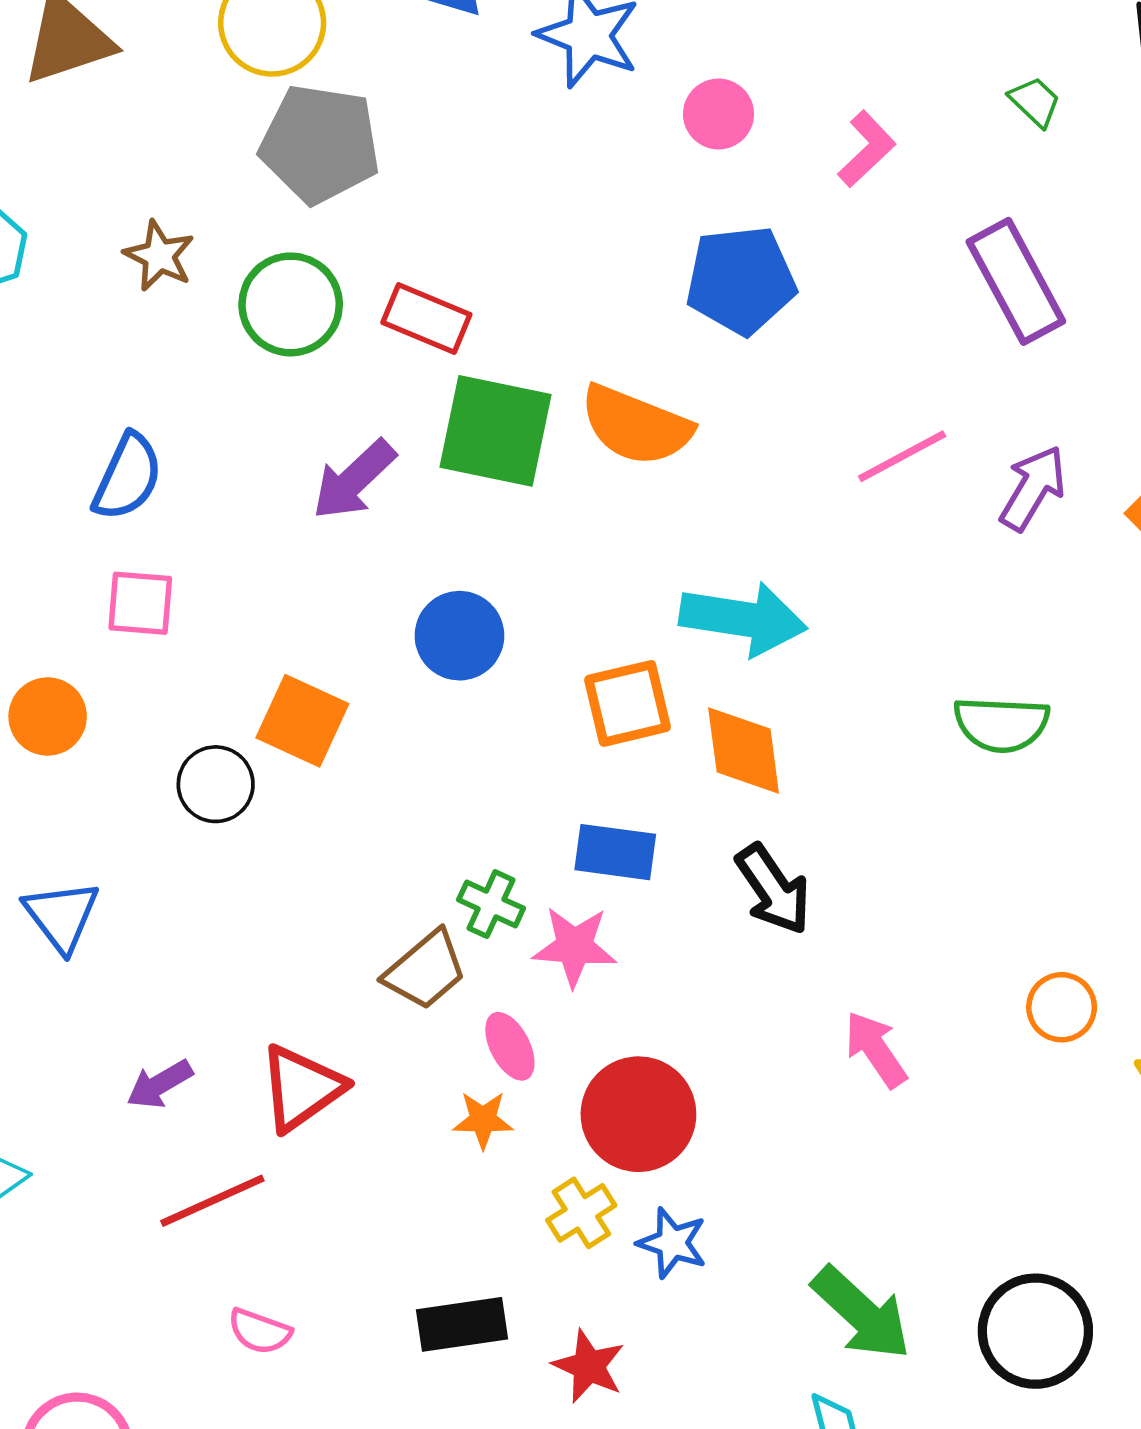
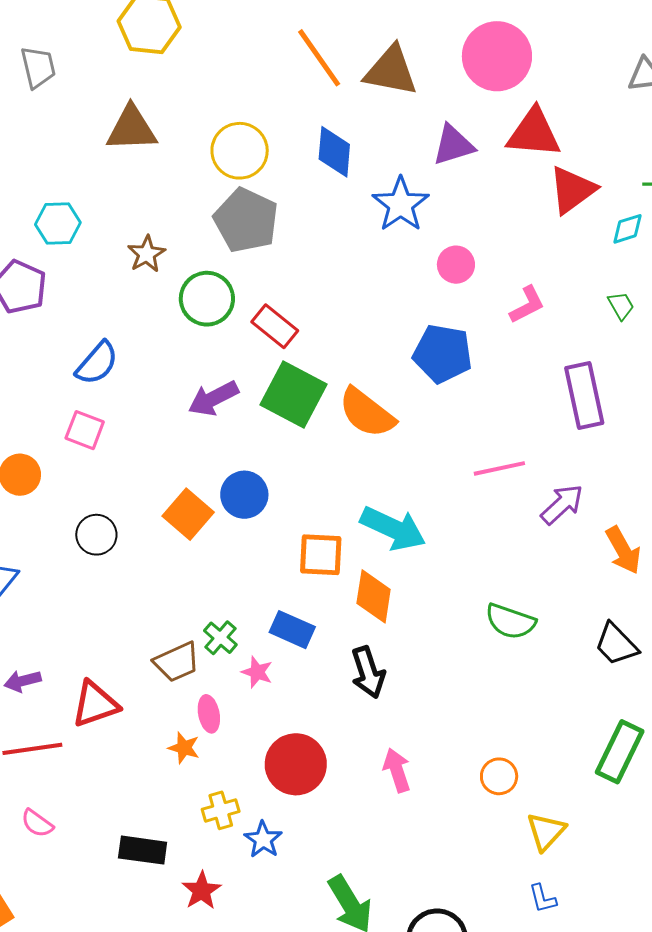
orange square: (302, 721) -> (188, 514), moved
pink star: (574, 947) -> (257, 672), size x0.7
red circle: (638, 1114) -> (296, 764), moved

